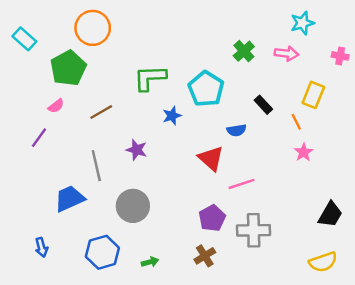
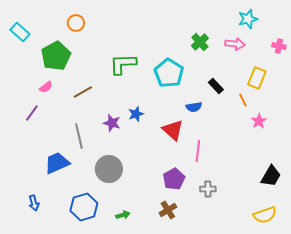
orange circle: (93, 28) -> (76, 23), size x0.6
blue star: (172, 116) -> (136, 114), moved
pink star: (304, 152) -> (259, 121), moved
pink line: (241, 184) -> (198, 151), turned -65
gray cross: (254, 230) -> (208, 189), size x0.6

